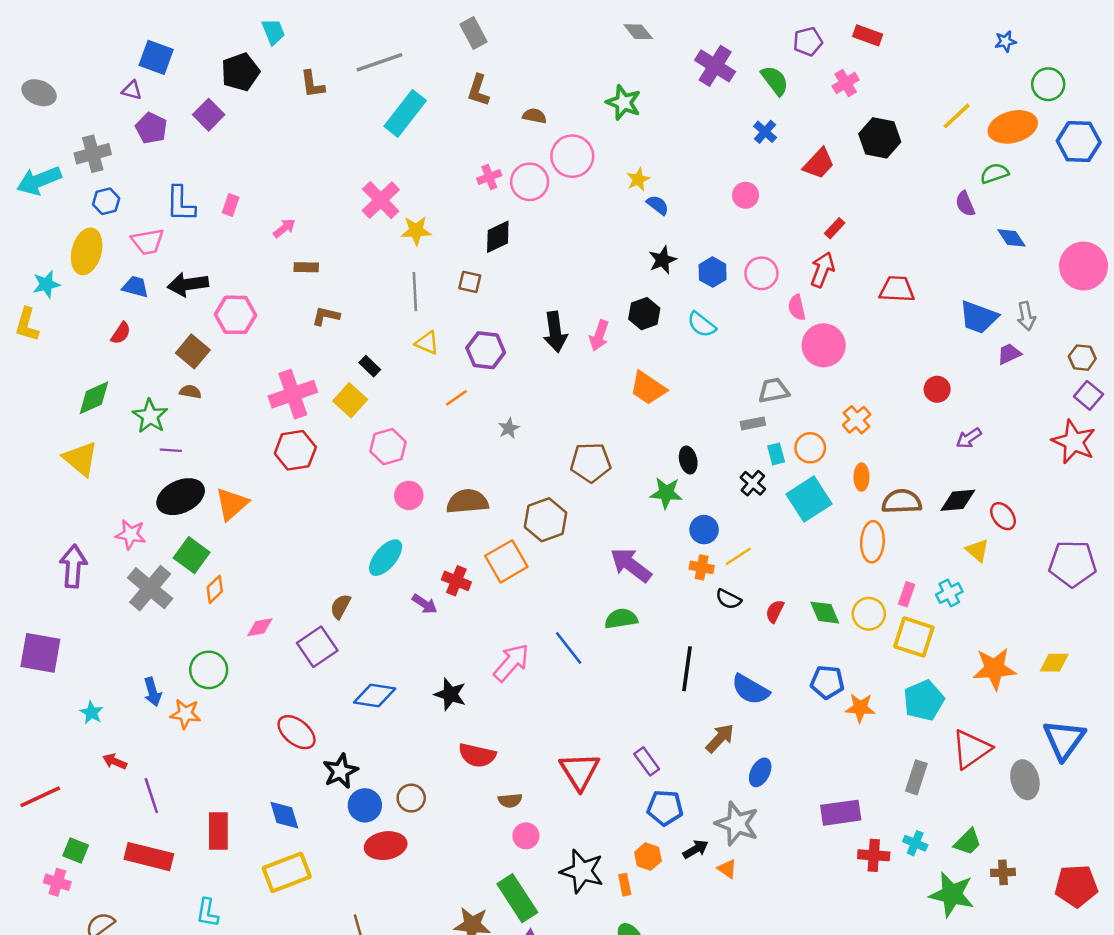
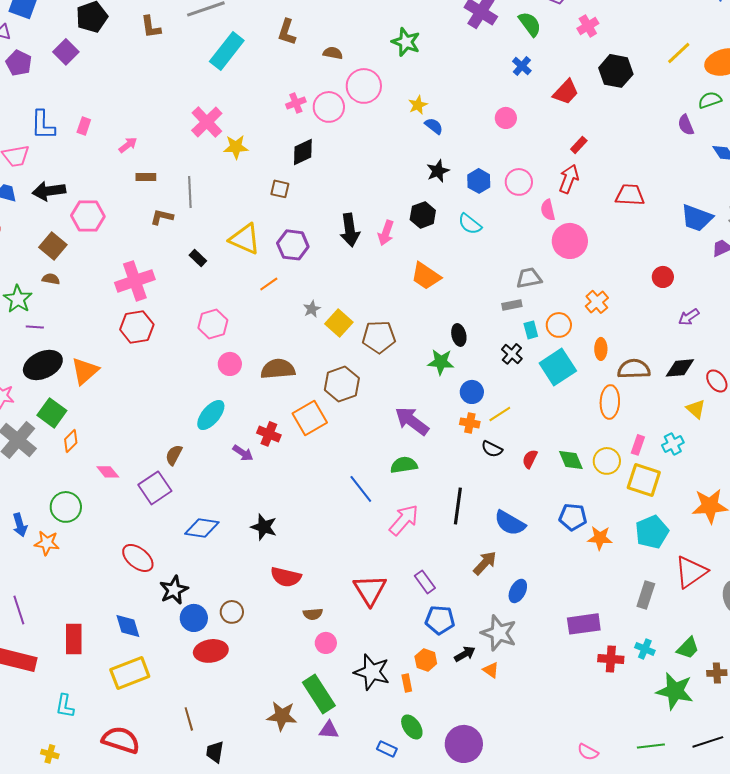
gray line: (415, 292) -> (190, 192), moved
yellow triangle: (427, 343) -> (245, 239), size x1.6
yellow square: (350, 400) -> (339, 323), moved
pink diamond: (260, 627) -> (108, 472), turned 60
pink arrow: (511, 663) -> (404, 520), moved

